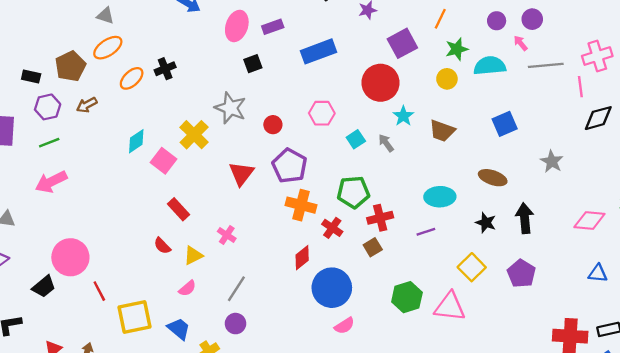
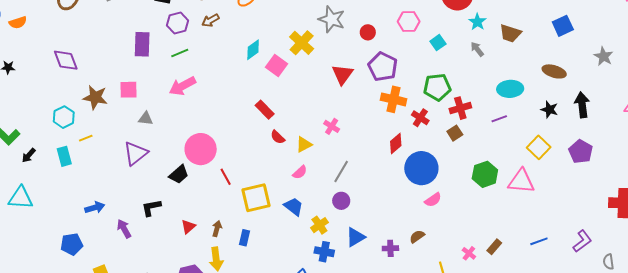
gray arrow: (386, 143) -> (477, 49), moved
red rectangle: (179, 209) -> (265, 110), moved

